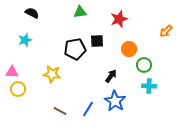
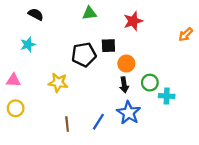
orange circle: (129, 49) -> (126, 64), moved
green circle: (144, 65) -> (150, 83), moved
black arrow: (111, 76) -> (124, 85), turned 136
yellow circle: (18, 89) -> (16, 108), moved
brown line: (60, 111) -> (67, 124), turned 56

